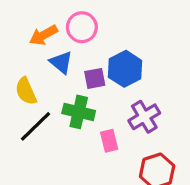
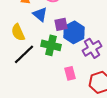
blue hexagon: (125, 69) -> (74, 32), moved
pink rectangle: (109, 141) -> (70, 73), moved

